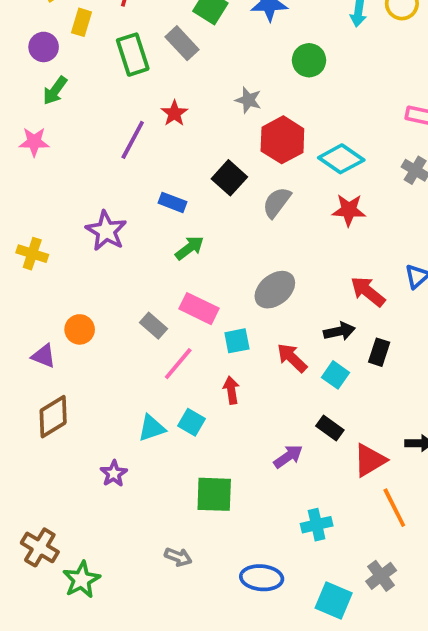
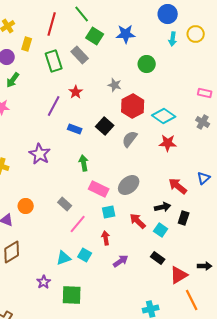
blue rectangle: (173, 202) -> (75, 129), moved
green arrow: (190, 248) -> (84, 163), turned -63
pink rectangle: (199, 309) -> (99, 189), moved
purple arrow: (288, 456) -> (121, 261), moved
green square: (214, 494) -> (72, 295), moved

